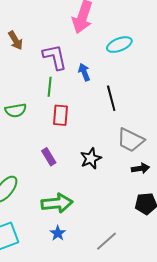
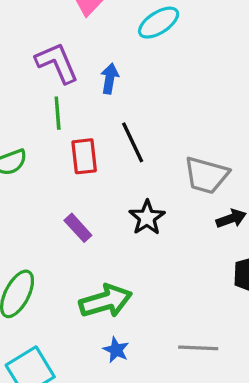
blue arrow: (84, 72) -> (110, 79), turned 42
black line: (111, 98) -> (133, 142), moved
gray line: (106, 241) -> (198, 348), turned 55

